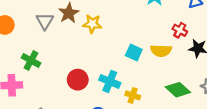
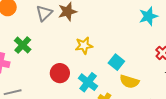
yellow star: (92, 24) -> (84, 46), moved, turned -30
yellow semicircle: (161, 51) -> (129, 82), moved

